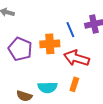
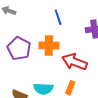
blue line: (70, 30) -> (58, 17), moved

